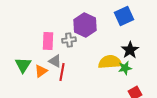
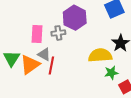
green star: (125, 68) -> (111, 73), moved
orange triangle: (41, 71) -> (30, 65), size x1.5

